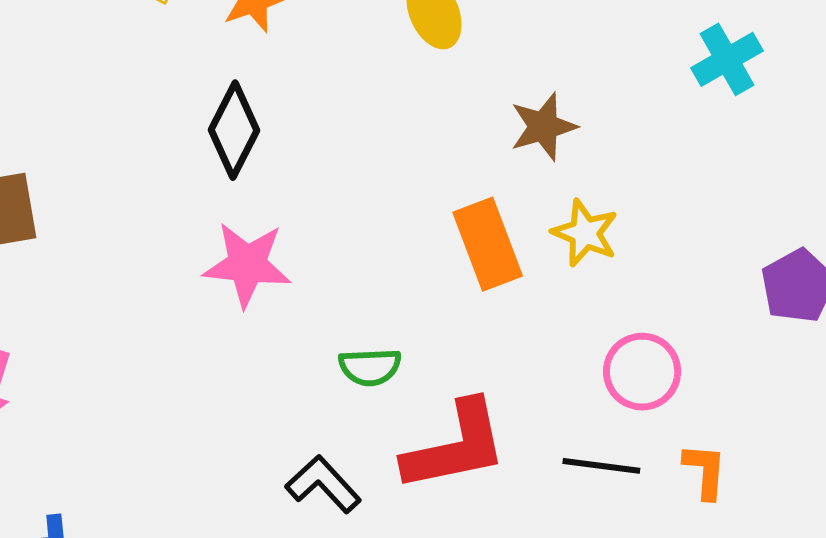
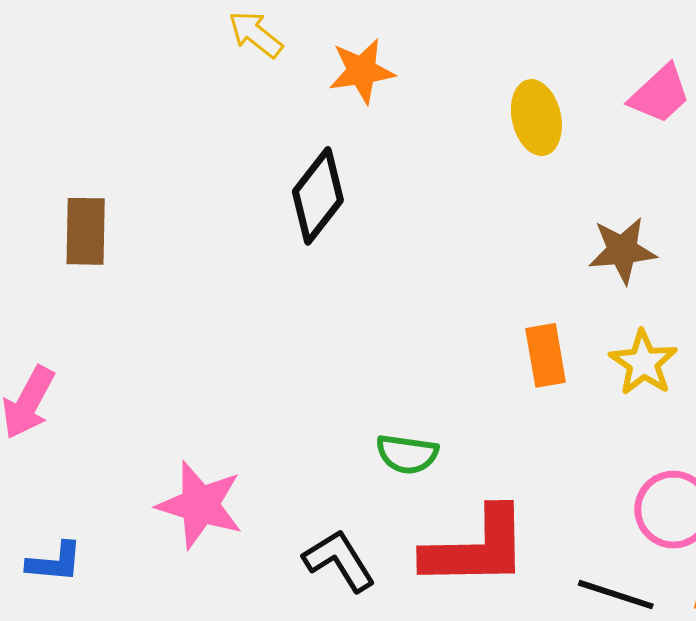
orange rectangle: (488, 244) -> (546, 355), size x0.7
pink star: (247, 265) -> (200, 505), moved

